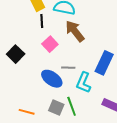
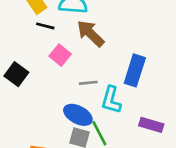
black line: (42, 21) -> (45, 26), turned -64
blue ellipse: (52, 79) -> (78, 115), moved

